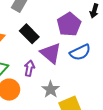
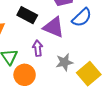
gray star: (51, 89) -> (64, 62), turned -30

